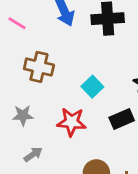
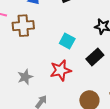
brown cross: (39, 67) -> (23, 26), moved

